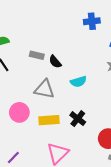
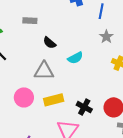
gray rectangle: (37, 55) -> (30, 21), moved
black cross: (78, 119) -> (84, 107), moved

